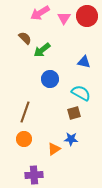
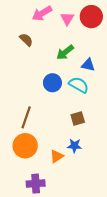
green arrow: (42, 50) -> (65, 52), moved
cyan semicircle: (81, 93) -> (79, 85), moved
orange circle: (24, 139) -> (25, 146), size x1.5

